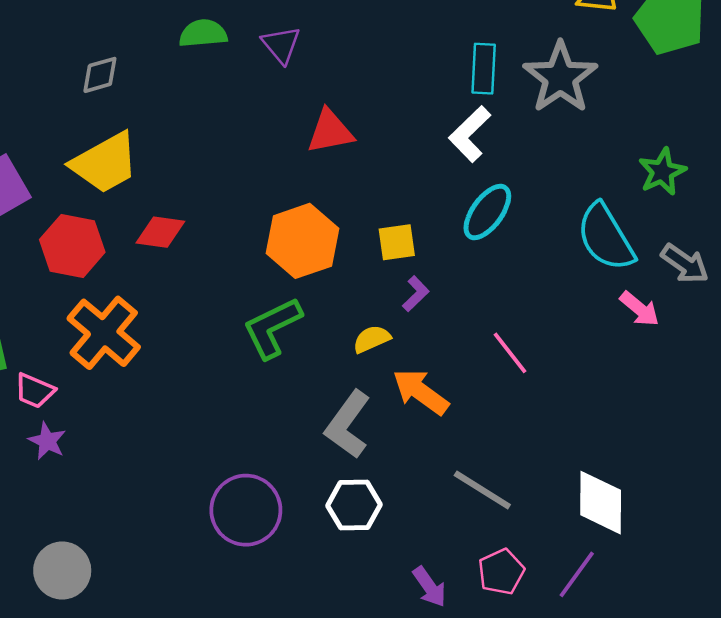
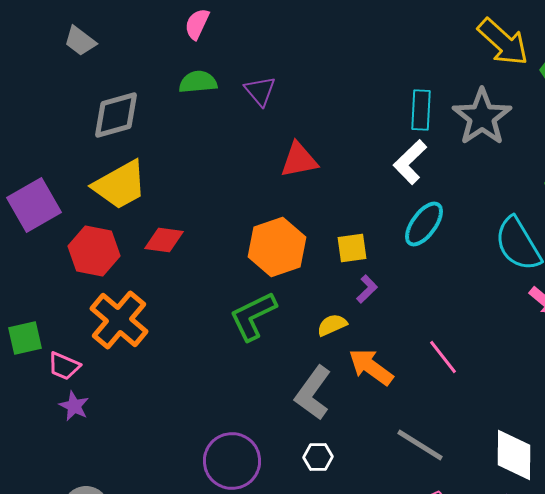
gray diamond: (100, 75) -> (116, 115), size x1.6
pink line: (510, 353) -> (443, 357), moved
white hexagon: (354, 505) -> (318, 457), size x0.7

